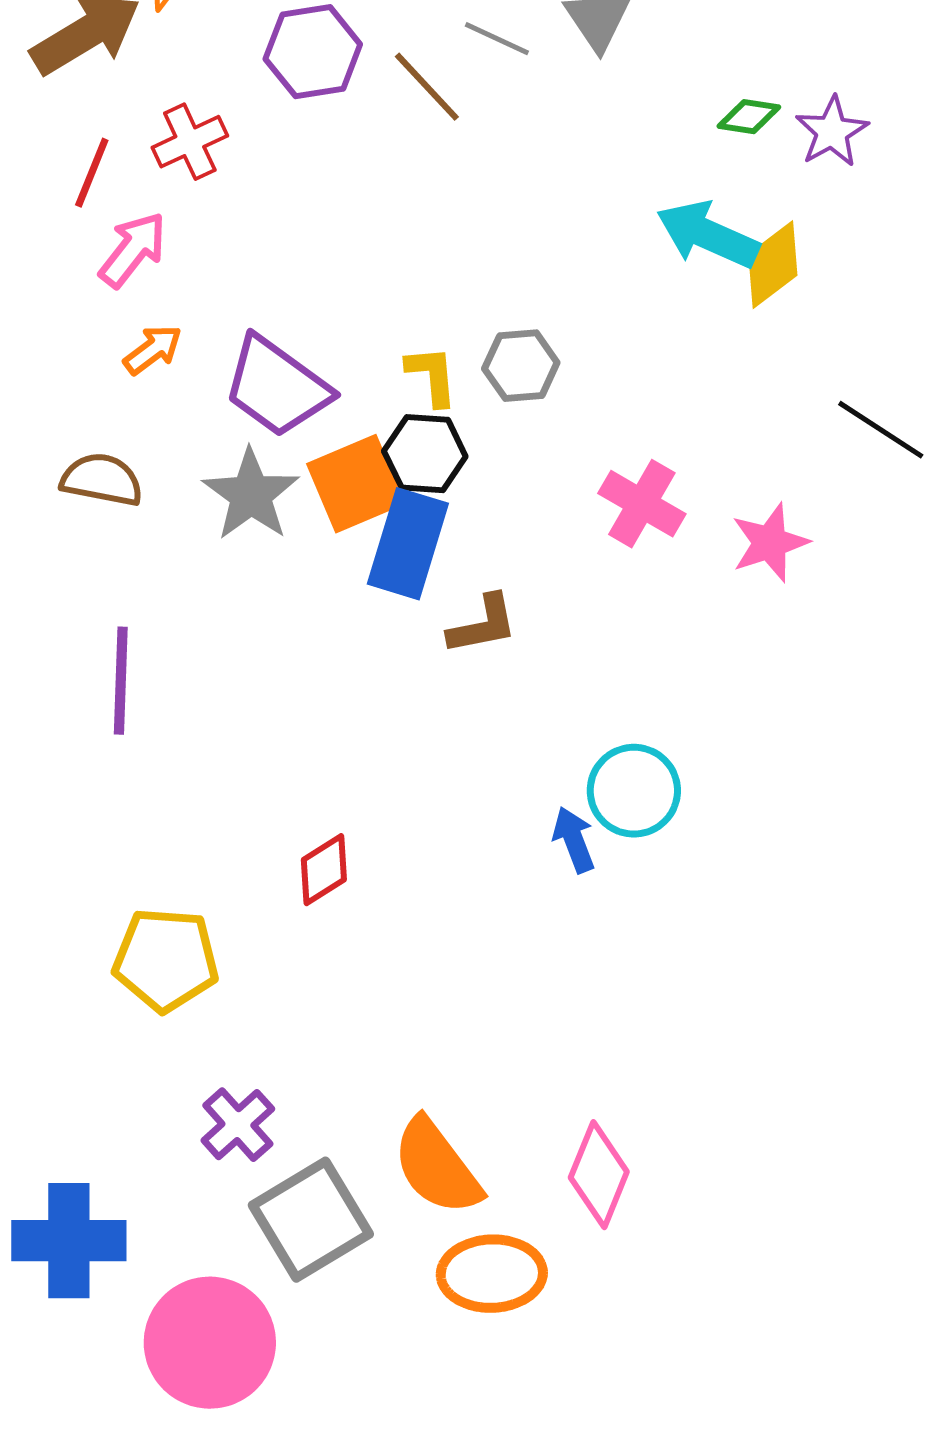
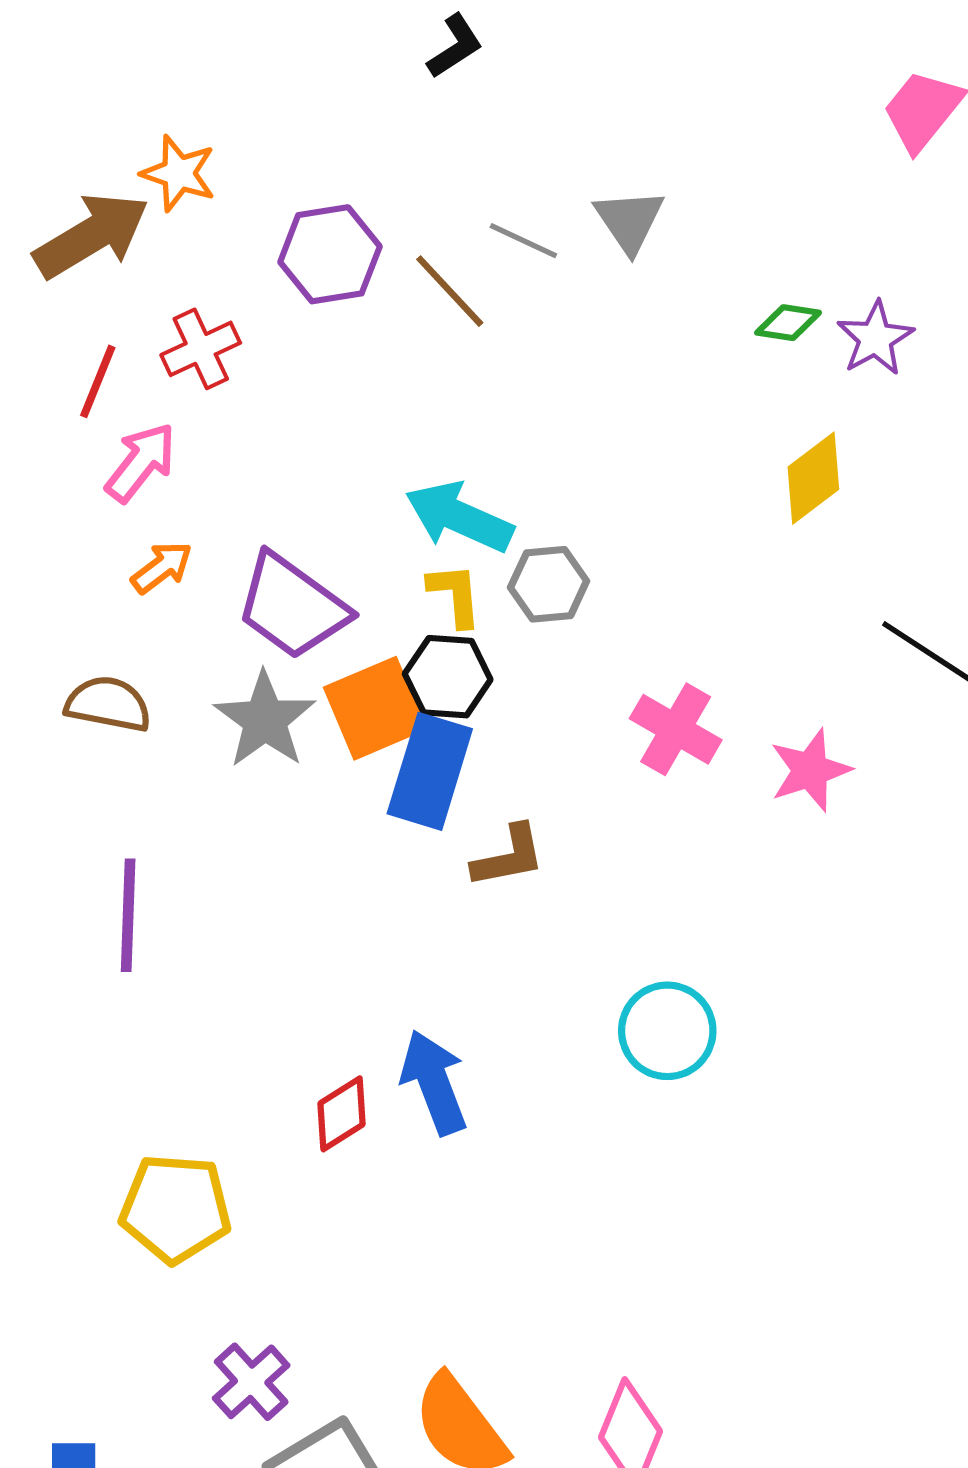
cyan arrow: (708, 235) -> (459, 517), moved
blue arrow: (574, 840) -> (434, 1082), moved, size x1.5

